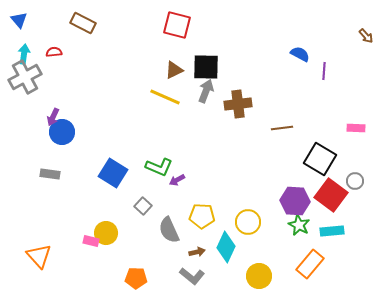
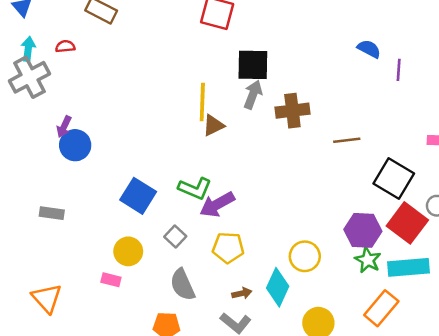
brown triangle: (174, 70) -> (213, 125), moved
yellow line: (165, 97) -> (202, 102), turned 68
gray rectangle: (50, 174) -> (52, 213), moved
purple arrow: (177, 180) -> (217, 204), size x1.8
yellow pentagon: (202, 216) -> (228, 248), moved
gray semicircle: (169, 230) -> (183, 285), moved
cyan rectangle: (332, 231) -> (409, 267), size x1.4
yellow circle: (106, 233) -> (128, 251), moved

